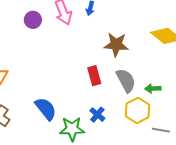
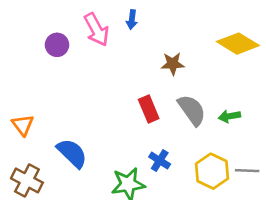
brown star: (116, 45) -> (173, 64), size x0.7
blue semicircle: (46, 109) -> (72, 153), moved
yellow hexagon: (137, 110) -> (212, 171), moved

